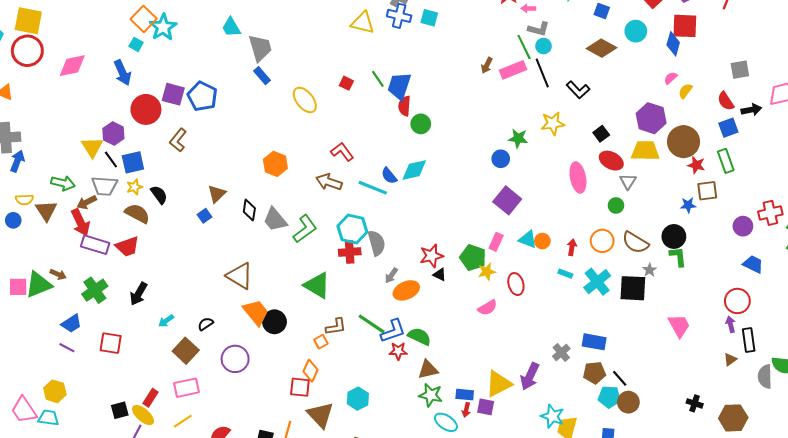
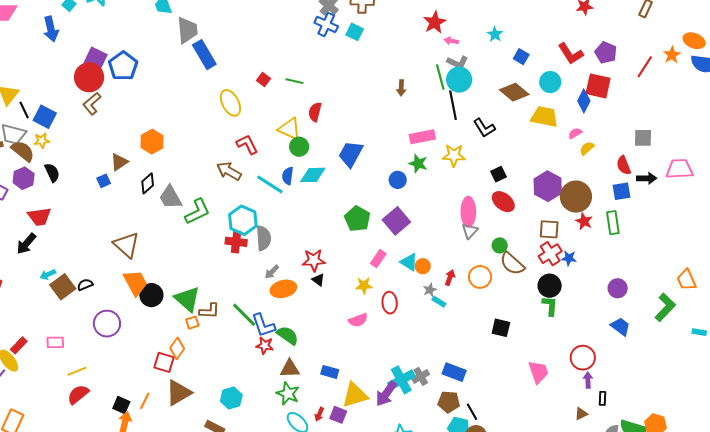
yellow triangle: (363, 23) -> (290, 129), moved
cyan circle: (544, 46) -> (459, 80), size x1.6
brown arrow: (487, 65) -> (401, 88), turned -35
pink rectangle: (513, 70) -> (422, 137), moved
blue rectangle: (262, 76) -> (204, 55), moved, size x1.6
green line: (378, 79) -> (294, 81), turned -54
blue trapezoid: (399, 86) -> (351, 154), moved
yellow ellipse: (305, 100) -> (230, 103), moved
red circle: (146, 109) -> (89, 77), moved
purple hexagon: (651, 118) -> (548, 186), moved
green circle: (421, 124) -> (299, 147), moved
purple hexagon: (113, 133) -> (24, 178), moved
yellow trapezoid: (645, 151) -> (544, 117), moved
blue square: (133, 162) -> (45, 117), turned 30
orange hexagon: (275, 164) -> (152, 142), moved
blue semicircle: (389, 176) -> (288, 176), turned 36
gray triangle: (628, 182) -> (470, 231), moved
brown square: (707, 191) -> (549, 229), moved
black semicircle: (159, 195) -> (52, 173), moved
black diamond: (249, 210) -> (148, 183), turned 30
brown semicircle: (137, 213) -> (23, 151), moved
red cross: (770, 213) -> (550, 254), moved, turned -30
brown semicircle: (635, 243) -> (512, 264), moved
red trapezoid: (127, 246) -> (39, 217), moved
green pentagon: (473, 258) -> (357, 219), moved
gray star: (650, 270) -> (430, 290), moved
cyan cross: (597, 282) -> (401, 380), moved
green triangle: (317, 285) -> (187, 299), moved
black square: (633, 288) -> (501, 328), size x0.7
red circle: (737, 301) -> (583, 358), moved
blue L-shape: (393, 331) -> (263, 325), turned 80
black rectangle: (749, 340) -> (602, 398), size x0.6
brown square: (186, 351) -> (63, 287), moved
pink rectangle: (187, 388) -> (55, 342), size x0.7
blue rectangle: (465, 395) -> (330, 372), moved
cyan hexagon: (358, 399) -> (231, 398), moved
brown triangle: (320, 415) -> (179, 393), turned 32
yellow line: (183, 421) -> (77, 371), moved

